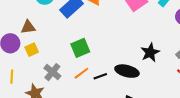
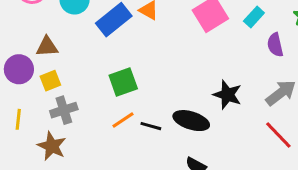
black star: (150, 52) -> (227, 95), turned -30
gray cross: (52, 72) -> (64, 110), moved, turned 30
black line: (100, 76) -> (151, 126), turned 32

